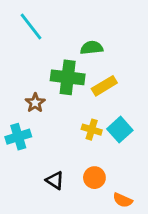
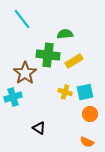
brown star: (35, 103) -> (25, 73), size x1.6
cyan square: (120, 130) -> (85, 92), turned 30
orange circle: (94, 178) -> (90, 114), moved

